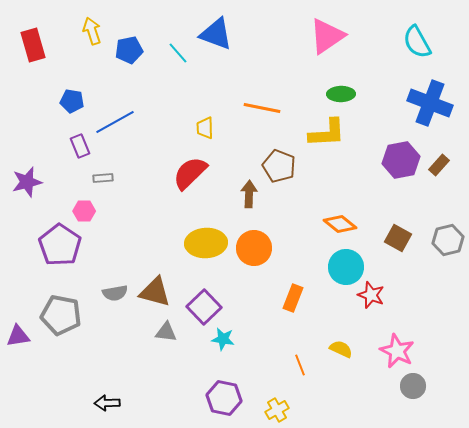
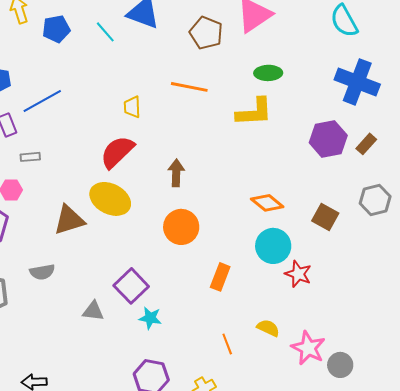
brown pentagon: (279, 166) -> (206, 33), moved
gray hexagon: (448, 240) -> (375, 200), moved
yellow ellipse: (206, 243) -> (110, 199), moved, turned 30
brown triangle: (155, 292) -> (69, 220), moved, turned -32
pink star: (397, 351) -> (308, 348), moved

